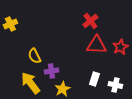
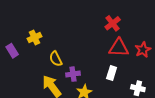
yellow cross: (10, 24) -> (34, 38), moved
white rectangle: (94, 79) -> (112, 73), moved

